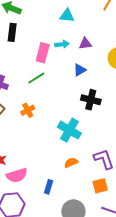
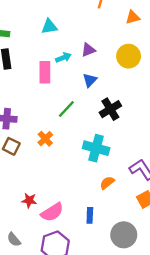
cyan triangle: (67, 16) -> (49, 27), moved
green line: (36, 78) -> (66, 109), moved
black cross: (91, 100) -> (110, 109), turned -30

